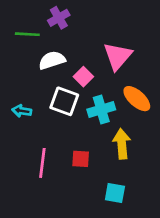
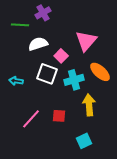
pink line: (42, 163) -> (31, 119), turned 35
cyan square: (115, 193) -> (84, 141), turned -35

